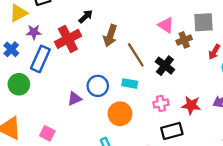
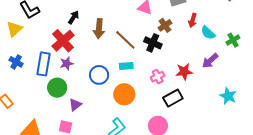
purple star: (34, 32) -> (67, 63), moved
brown cross: (184, 40) -> (165, 25), moved
green circle: (19, 84) -> (57, 88), moved
purple triangle: (75, 99) -> (75, 105), moved

